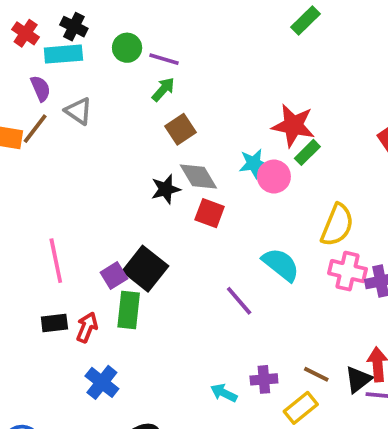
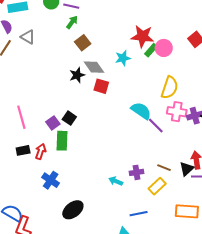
pink circle: (274, 177) -> (164, 48), moved
black square: (145, 269) -> (69, 118), size x0.6
purple line: (239, 301) -> (156, 125), moved

